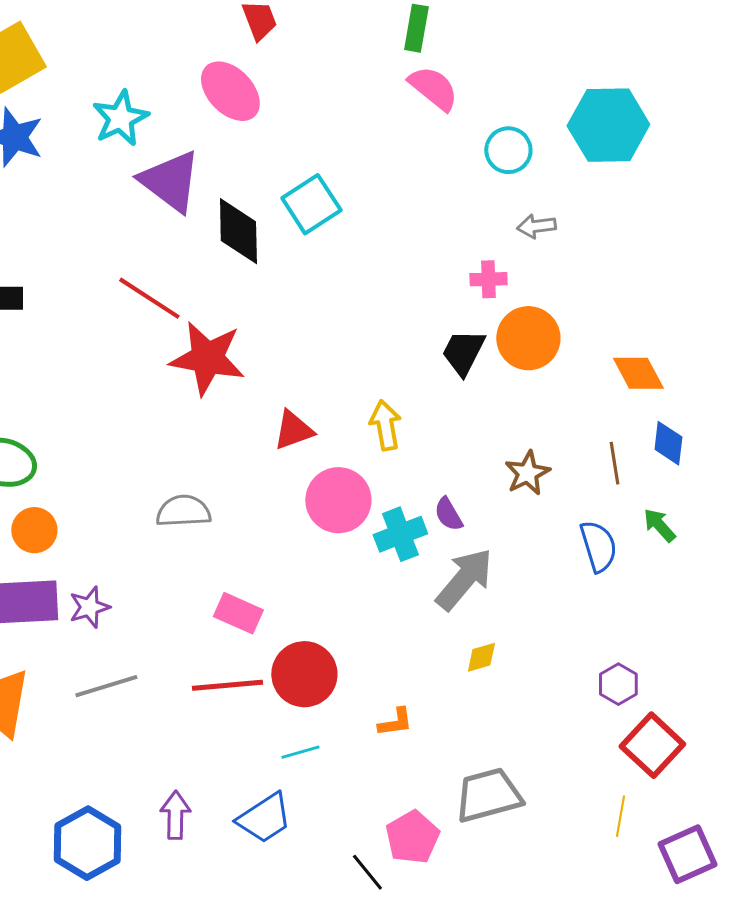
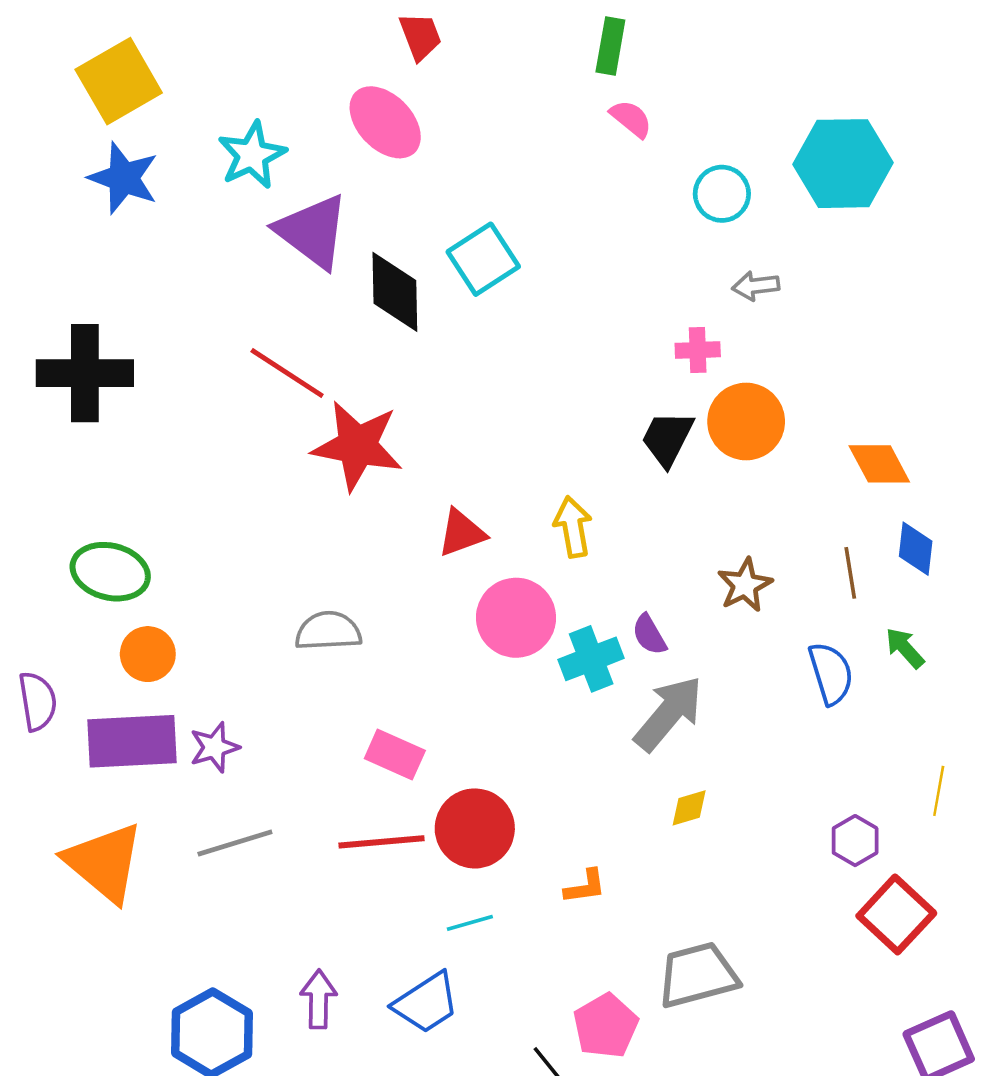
pink semicircle: (433, 88) -> (631, 119), size x0.7
yellow line: (620, 816) -> (939, 791), moved

